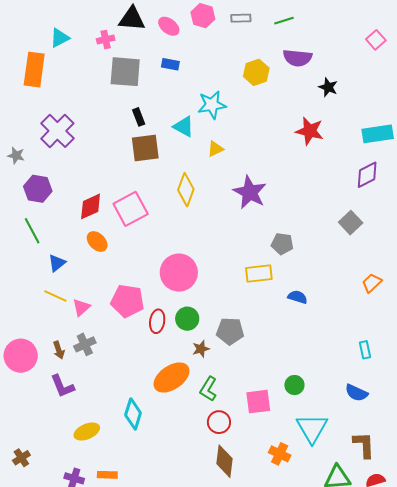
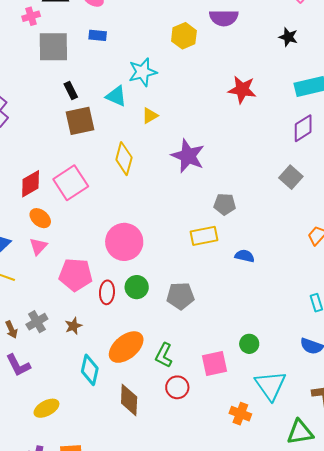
black star: (328, 87) -> (288, 37), moved
pink triangle: (81, 307) -> (38, 246), moved
brown star: (201, 349) -> (73, 326), moved
cyan diamond: (133, 414) -> (90, 370), moved
brown diamond: (225, 461) -> (129, 400), moved

